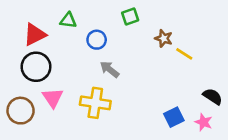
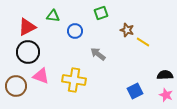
gray arrow: (109, 69) -> (98, 54), moved
black semicircle: (213, 96) -> (165, 75), turned -35
pink triangle: (53, 98) -> (41, 76), turned -36
pink star: (204, 122) -> (166, 95), moved

